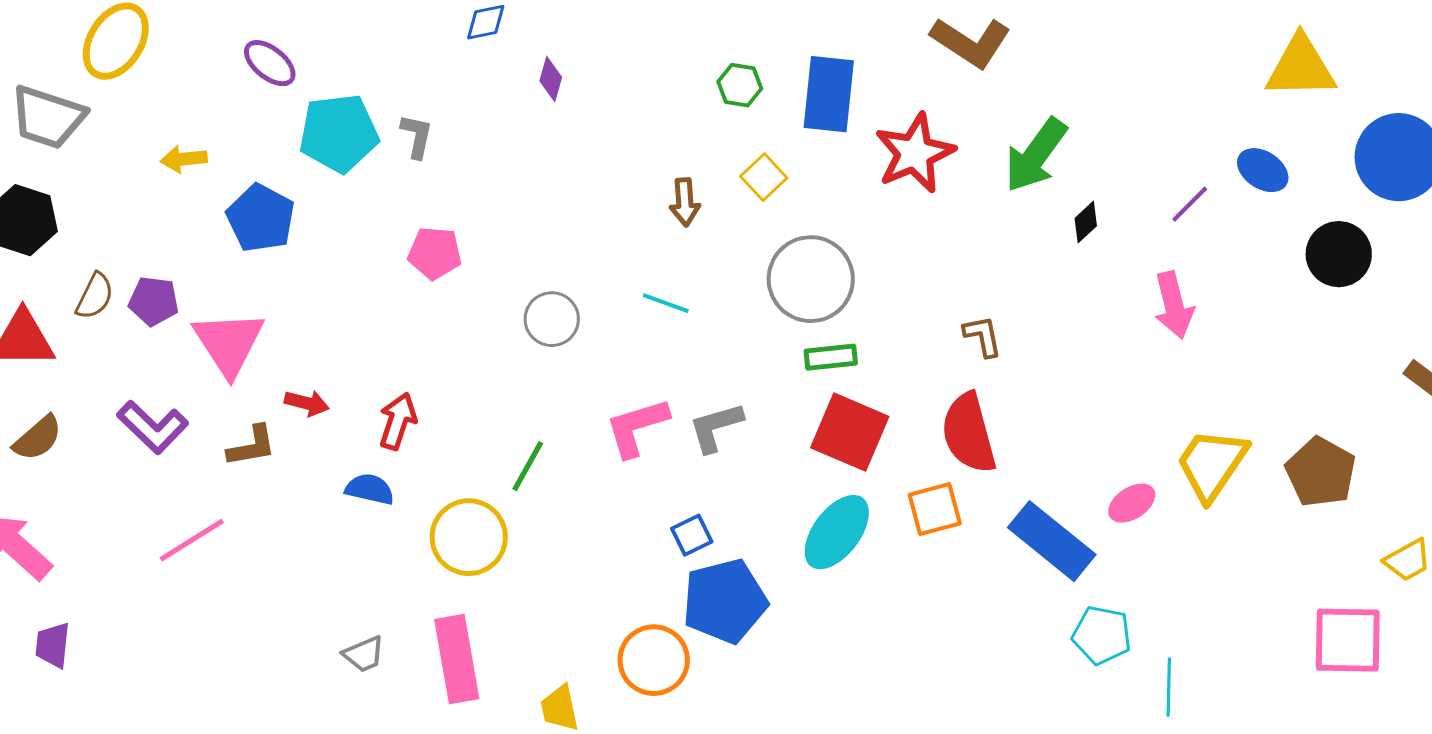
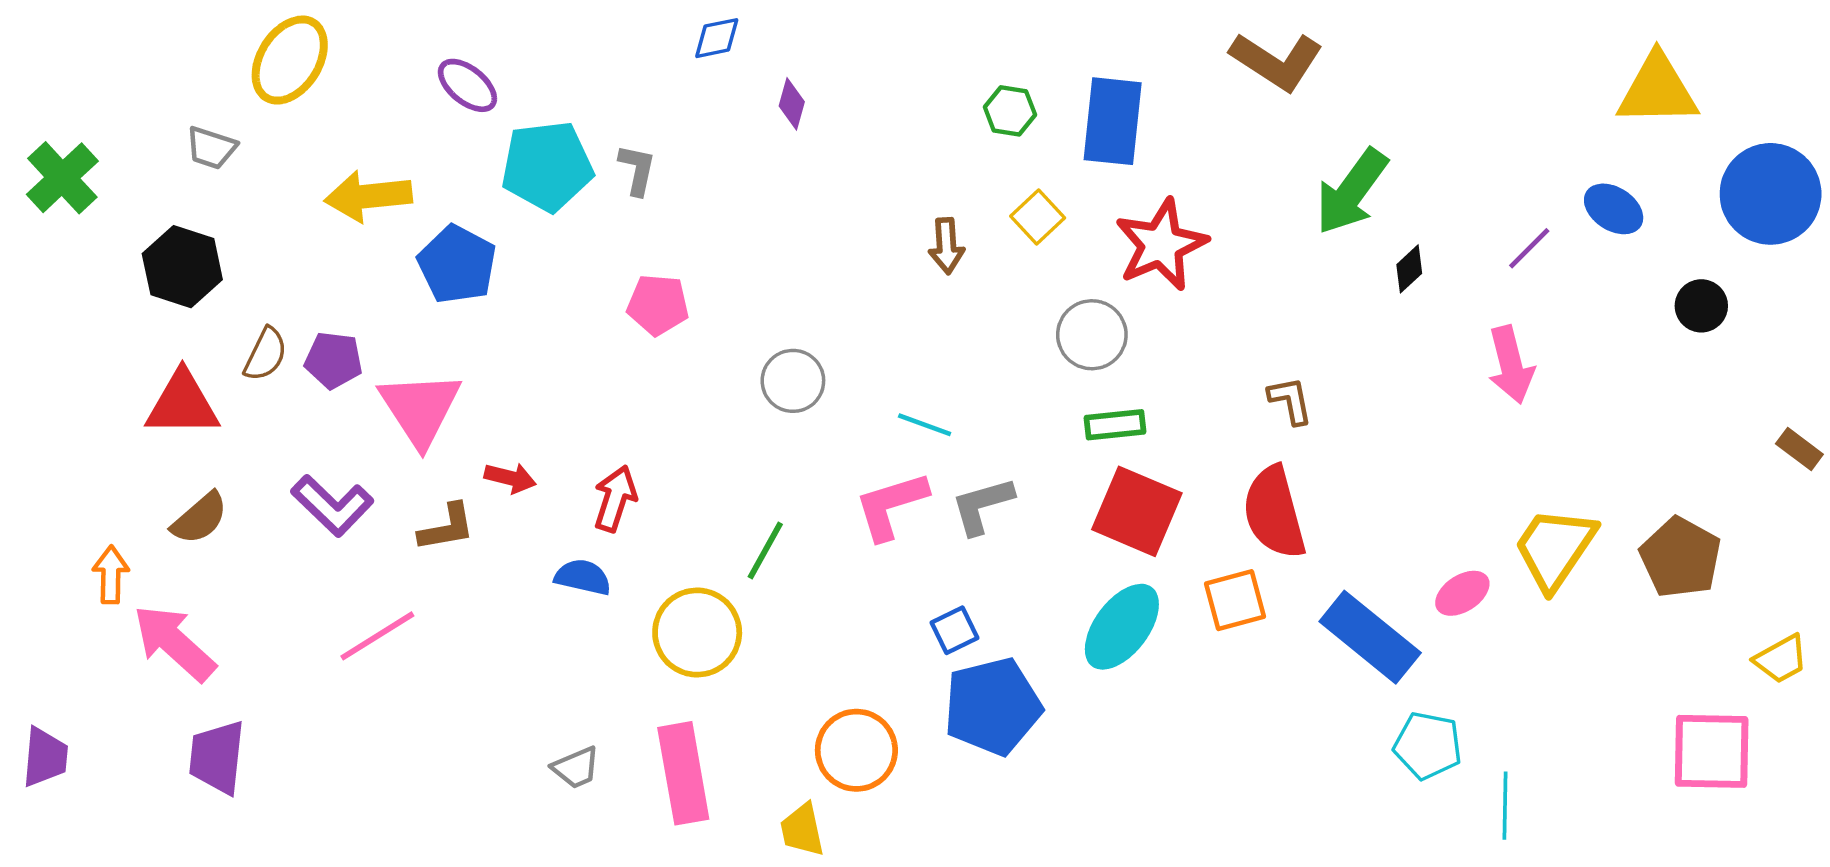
gray trapezoid: (48, 117) -> (211, 148), size x0.6
red star: (915, 153) -> (1161, 245), moved
yellow arrow: (184, 159) -> (368, 196), size x1.6
black circle: (1339, 254) -> (1701, 306), size x0.7
gray circle: (811, 279) -> (1092, 335), size x0.7
cyan line: (666, 303) -> (925, 425), moved
purple trapezoid: (53, 645) -> (217, 757), size x1.4
orange circle: (654, 660) -> (856, 750), moved

